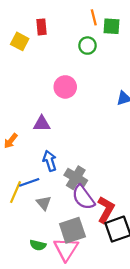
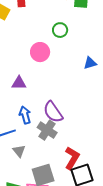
green circle: (87, 46) -> (60, 30), moved
purple semicircle: (83, 197) -> (53, 112), moved

